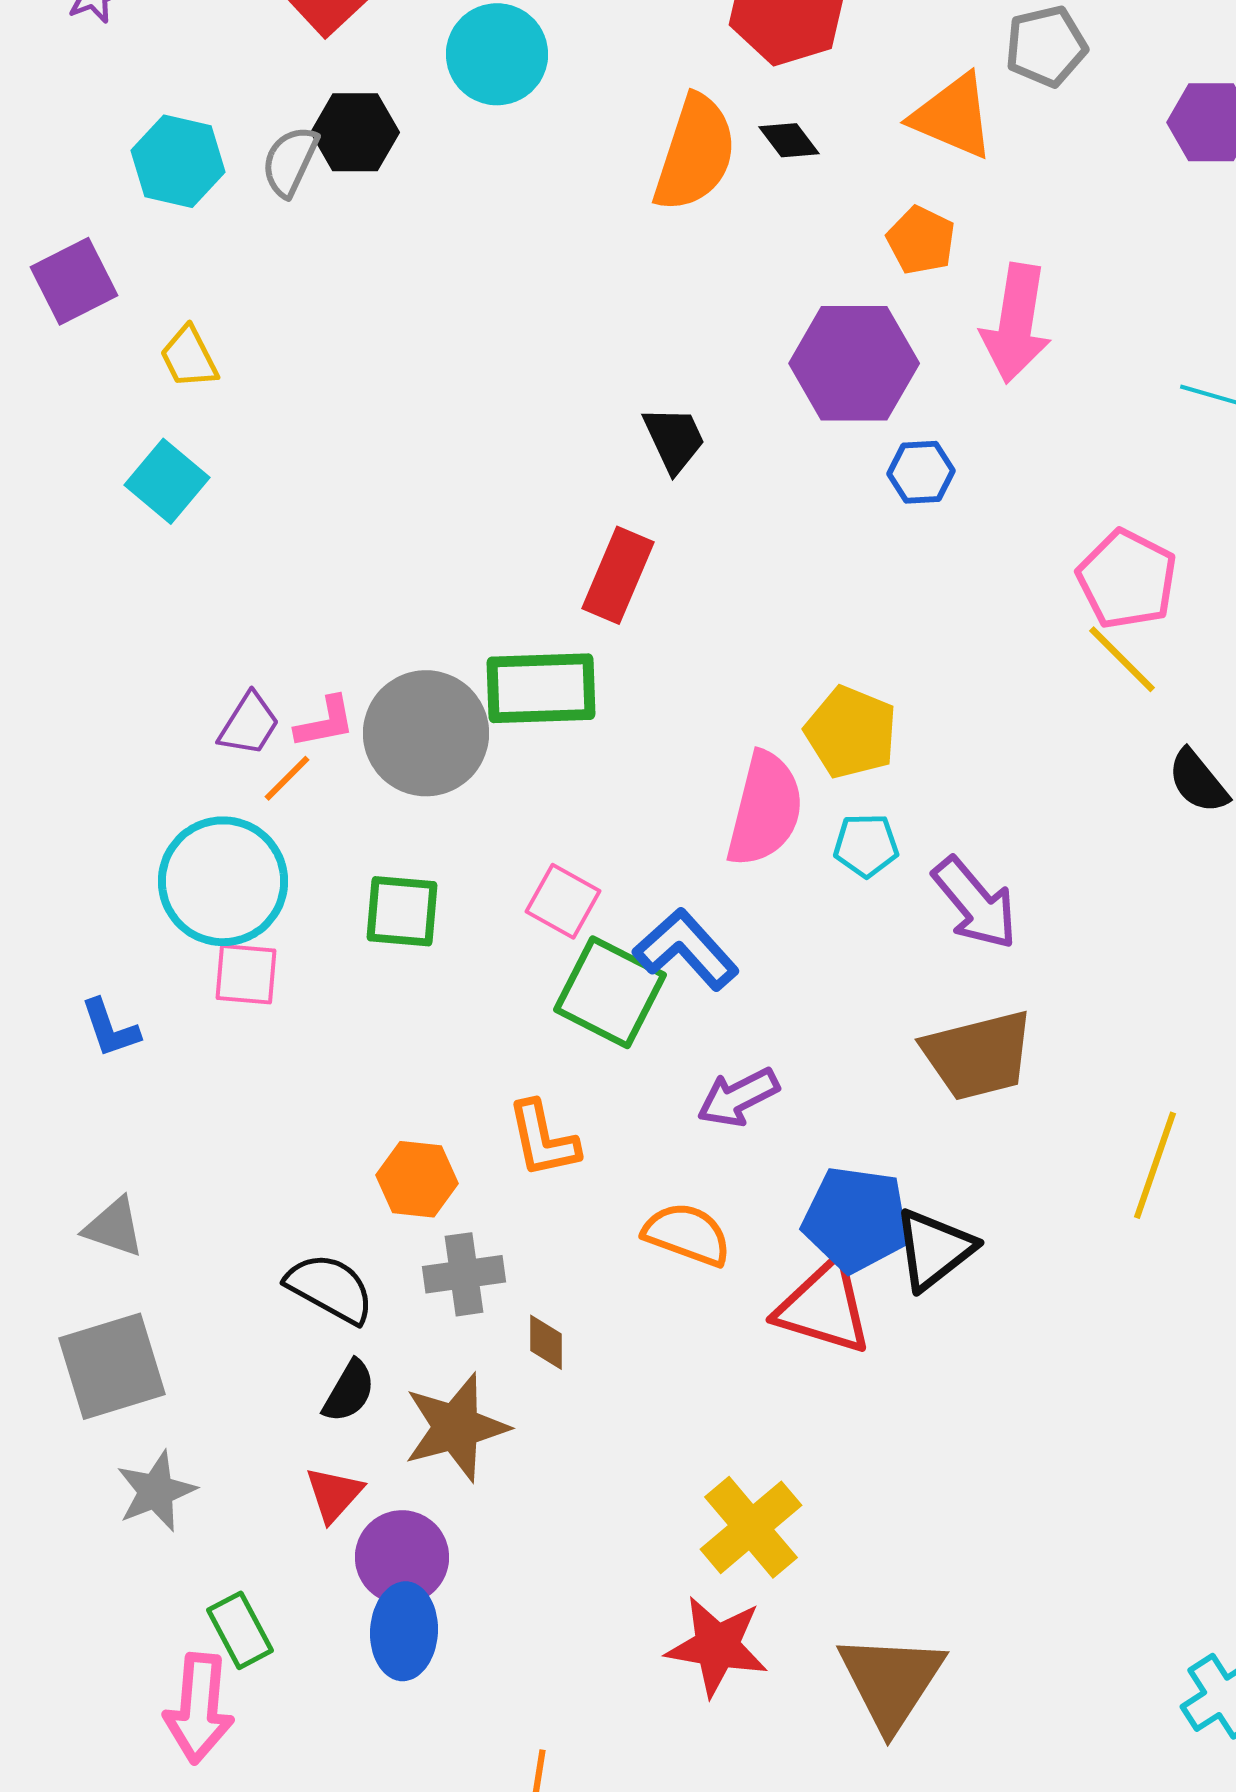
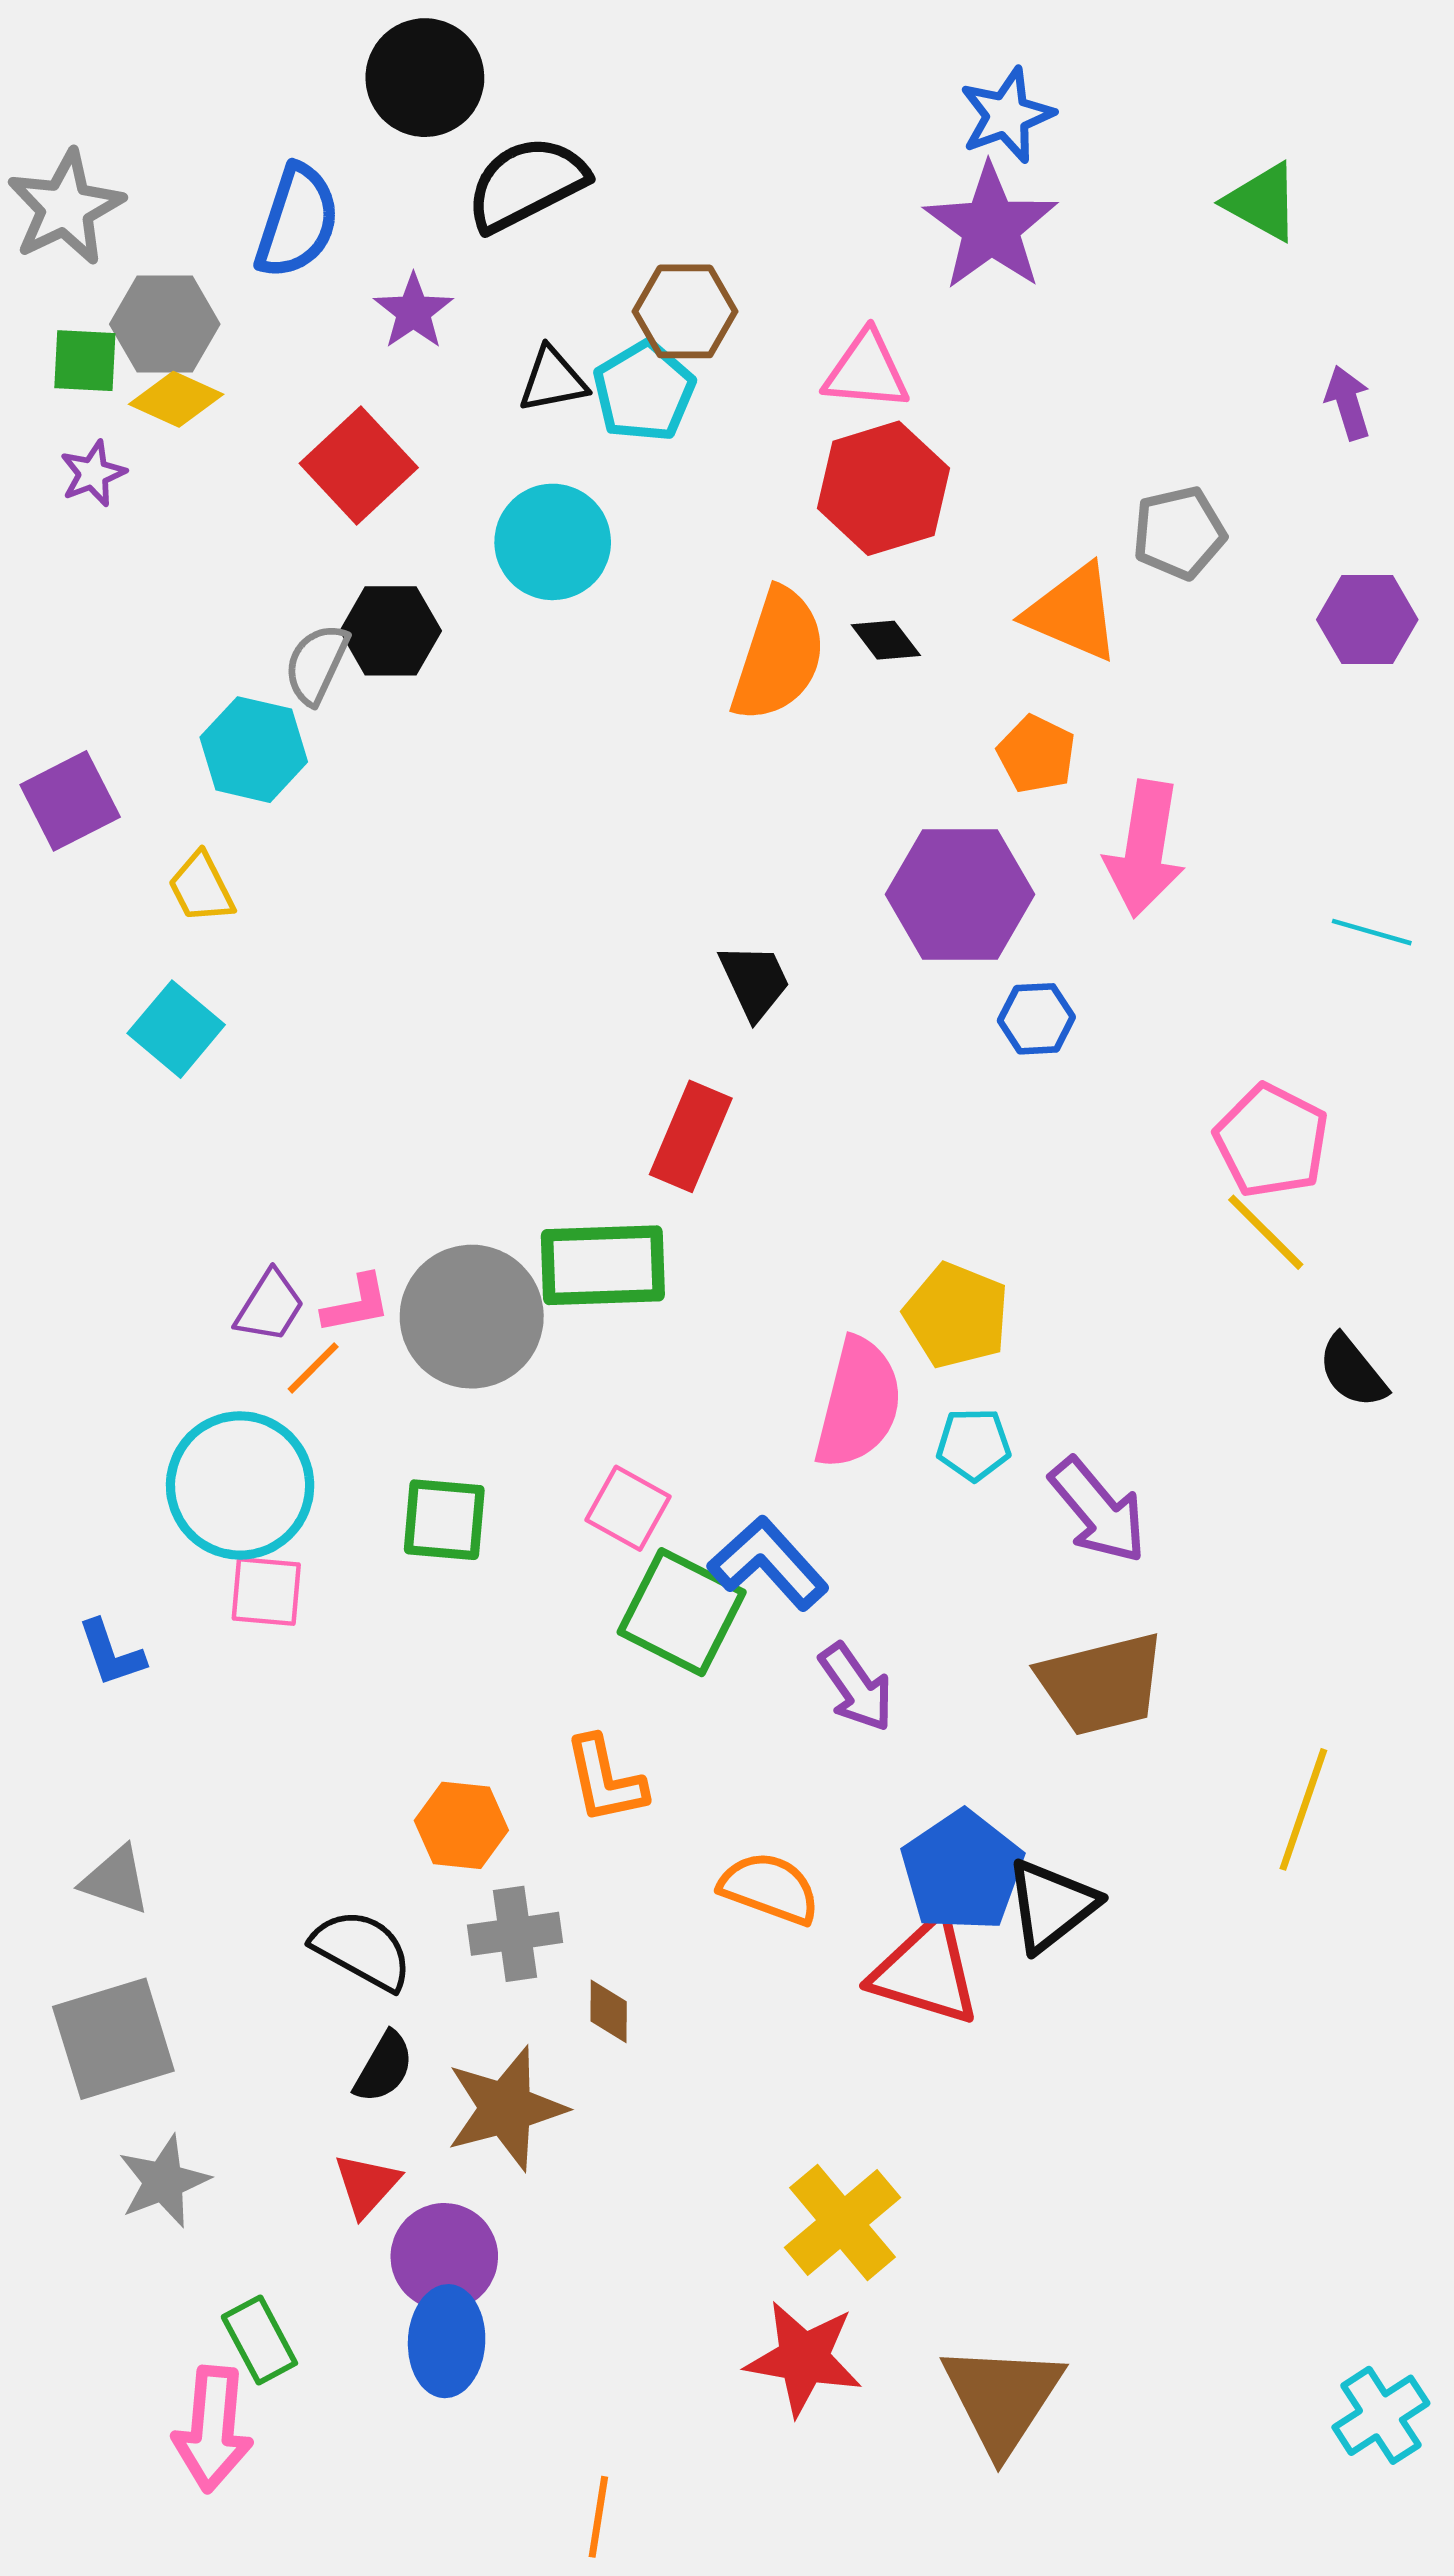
cyan hexagon: (178, 161) -> (254, 750), moved
purple arrow: (738, 1097) -> (856, 1687), moved, turned -98
blue pentagon: (856, 1219) -> (962, 1871), turned 30

